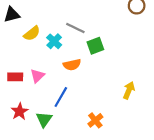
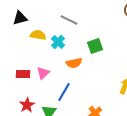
gray line: (75, 28) -> (69, 20), moved
yellow semicircle: (32, 33) -> (38, 35), turned -133

